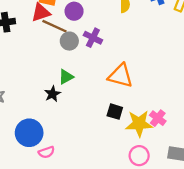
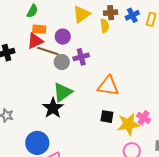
purple cross: (93, 38) -> (81, 57), turned -35
green triangle: (66, 77) -> (63, 92), size x1.5
black star: (52, 94) -> (53, 108), size x1.5

